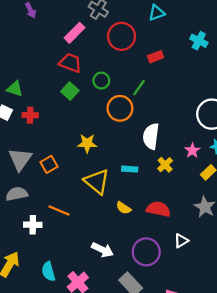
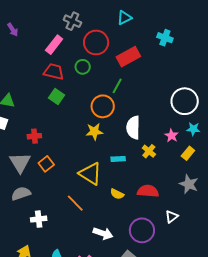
red rectangle: (156, 57) -> (128, 57), size x1.6
green circle: (101, 81) -> (83, 67), moved
red cross: (30, 115) -> (34, 136), moved
yellow star: (87, 143) -> (94, 132), moved
orange line: (59, 210) -> (75, 203), moved, turned 30

